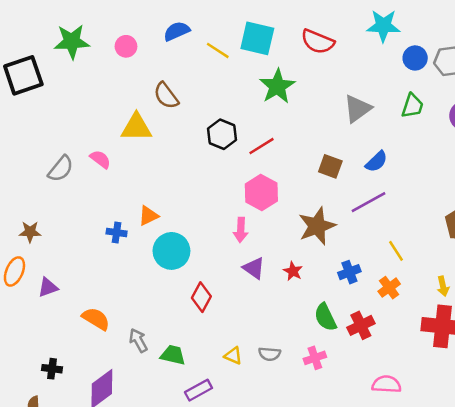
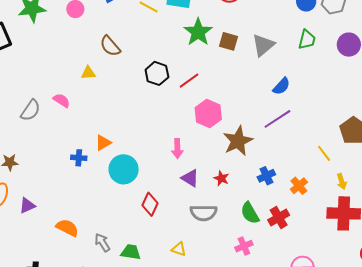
yellow triangle: (136, 127) -> (88, 73), size x0.6
brown square: (330, 166) -> (229, 41), moved
pink hexagon: (261, 192) -> (208, 113), moved
yellow line: (396, 251) -> (324, 153), moved
gray semicircle: (270, 354) -> (204, 213), moved, size x1.5

